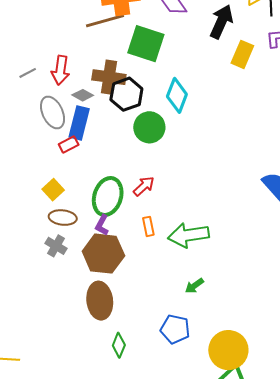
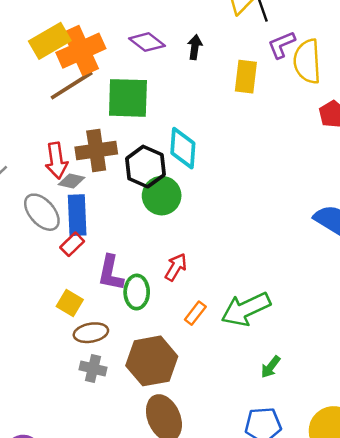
black arrow: (221, 22) -> (195, 47), moved, size x0.6
red arrow: (60, 70) -> (56, 161), moved
black hexagon: (126, 94) -> (145, 167), moved
green ellipse: (108, 197) -> (137, 292), size x0.7
purple L-shape: (102, 225) -> (111, 273), moved, size x1.4
orange rectangle: (148, 226) -> (195, 313), turned 66

